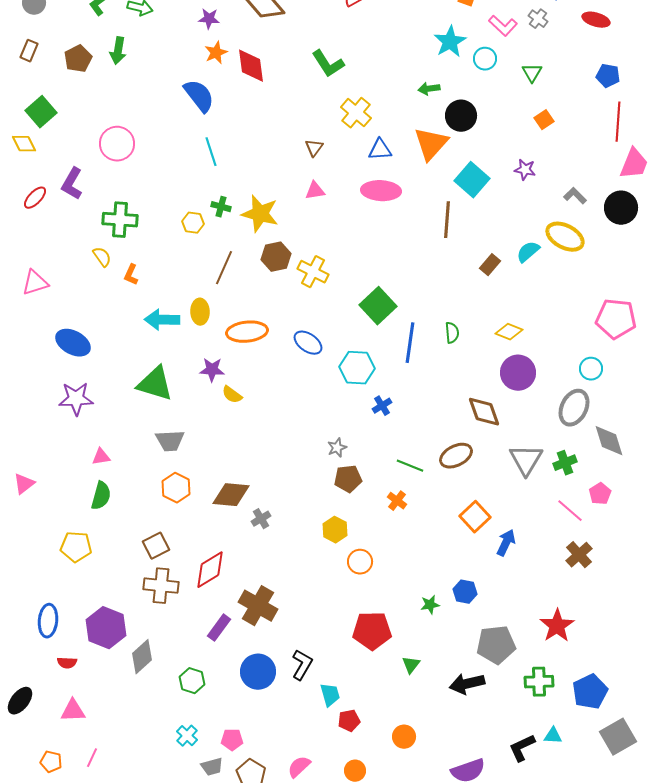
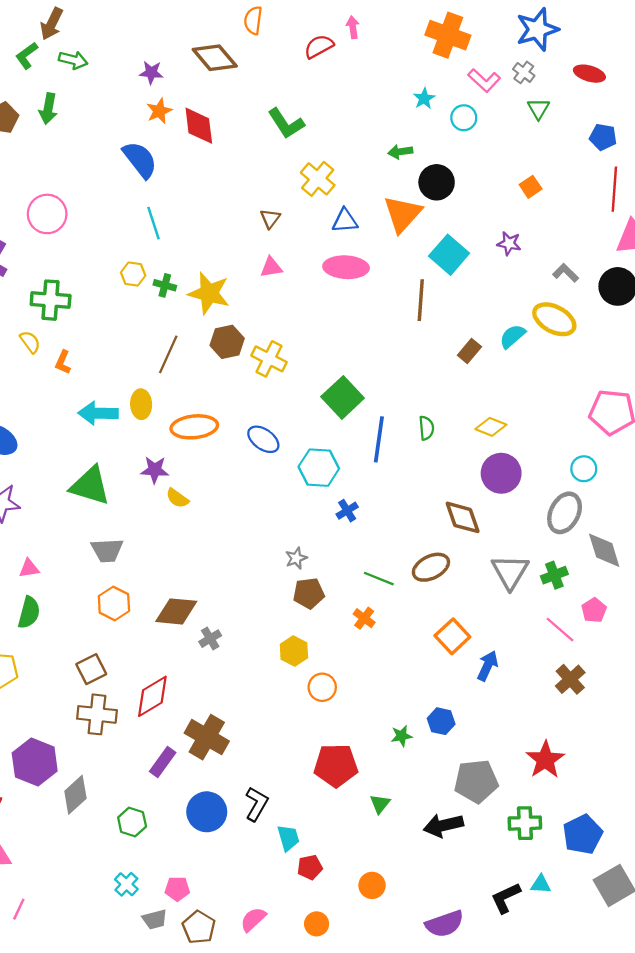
cyan star: (450, 42) -> (424, 99), size x0.6
green triangle: (532, 73) -> (538, 109), moved
yellow hexagon: (193, 223) -> (133, 274), moved

